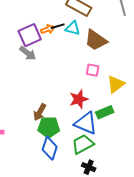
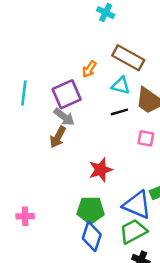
black line: (58, 26) -> (119, 112), moved
orange arrow: (48, 29) -> (89, 69), moved, turned 144
red star: (79, 99) -> (101, 170), moved
brown arrow: (40, 112) -> (58, 137), moved

